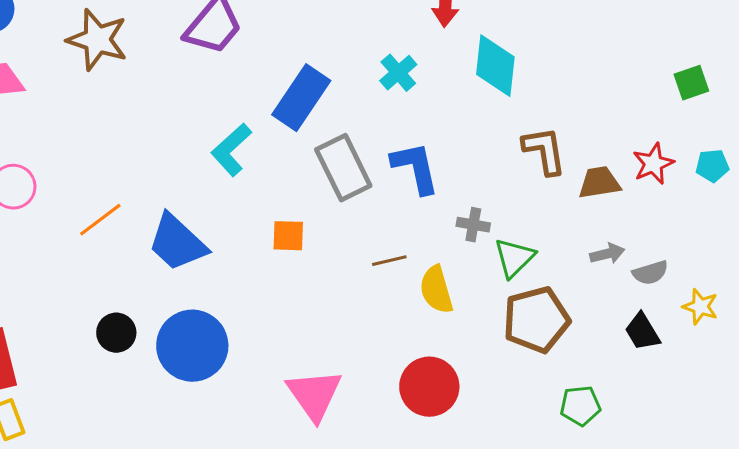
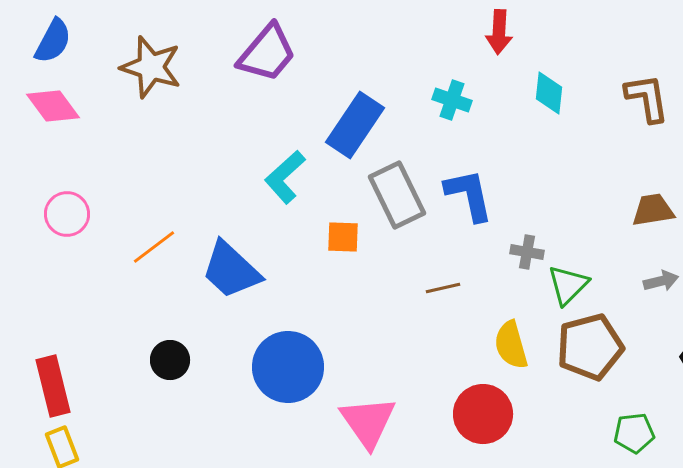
cyan diamond: (495, 66) -> (549, 93), size x0.7
cyan cross: (398, 73) -> (452, 100), turned -30
brown L-shape: (544, 151) -> (647, 98), moved
orange square: (288, 236) -> (343, 237), moved
yellow semicircle: (436, 290) -> (511, 345), moved
blue circle: (192, 346) -> (288, 367), moved

